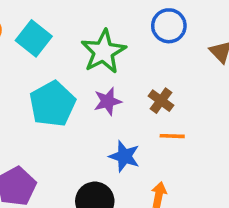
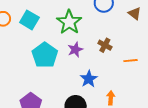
orange line: (172, 136) -> (130, 61), moved
blue star: (124, 156) -> (89, 79), turned 30

